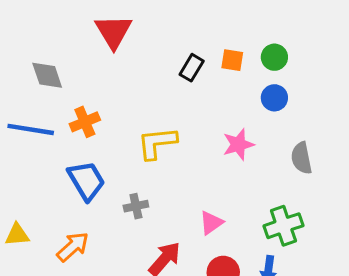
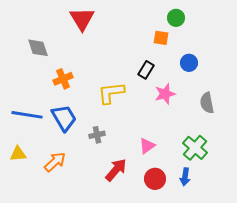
green circle: (274, 57) -> (176, 18), moved
black rectangle: (192, 68) -> (146, 70), moved
blue line: (31, 129) -> (27, 115), moved
green cross: (283, 226) -> (195, 148), turned -30

